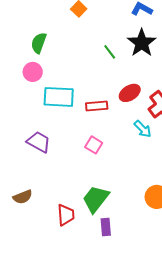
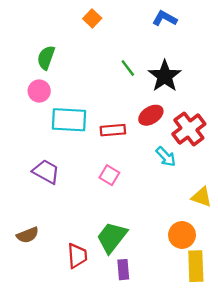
black star: (142, 43) -> (165, 76), moved

